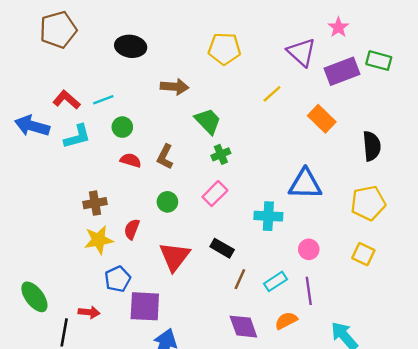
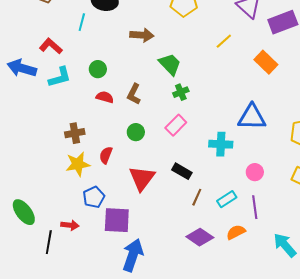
cyan line: (103, 100) -> (82, 22), moved, turned -54
purple diamond: (243, 327) -> (200, 237), turned -36

